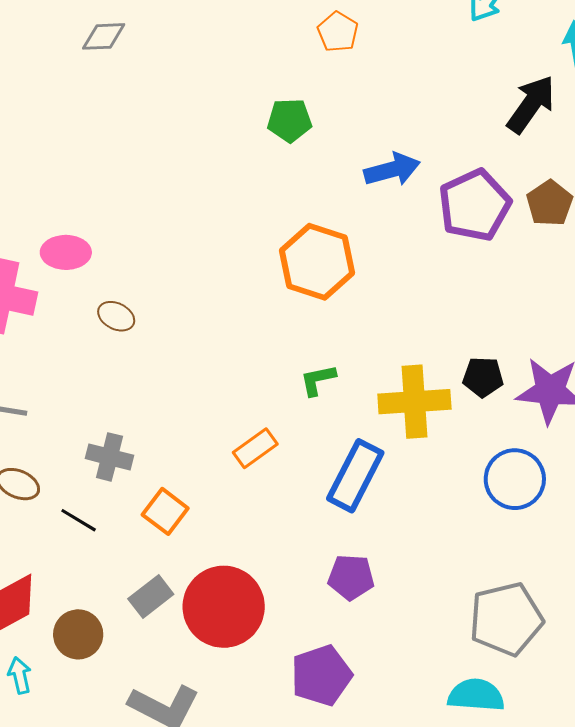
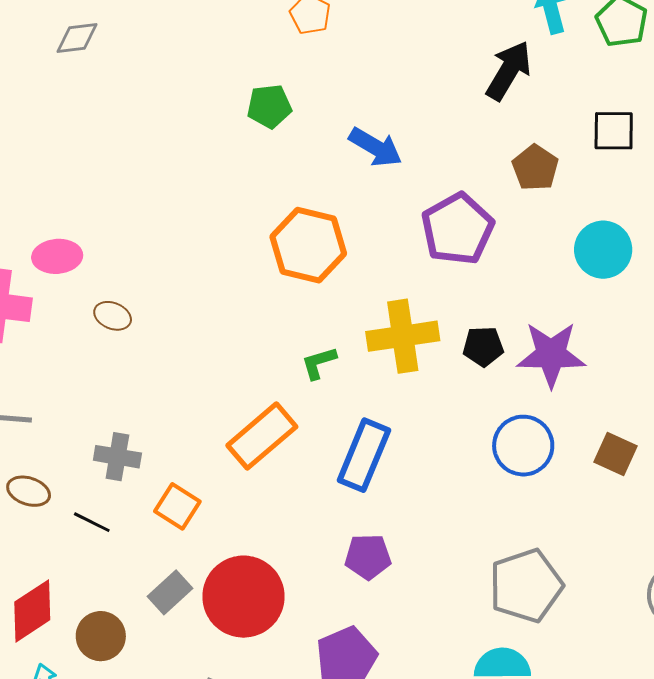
blue arrow: (392, 170) -> (376, 147), turned 50
purple pentagon: (475, 205) -> (457, 229), moved
yellow cross: (414, 402) -> (403, 336), moved
orange rectangle: (255, 448) -> (262, 436), size x1.6

